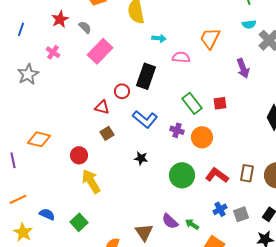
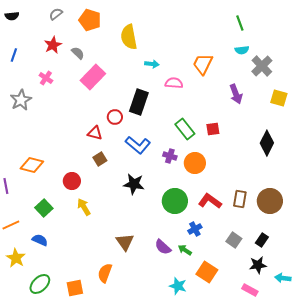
black star: (141, 158) -> (134, 184), size x1.5
yellow arrow: (91, 181) -> (84, 207), size x0.7
blue cross: (220, 209) -> (195, 229), moved
gray square: (241, 214) -> (234, 240), turned -35
green square: (79, 222) -> (44, 208), moved
brown triangle: (144, 232) -> (125, 242), moved

